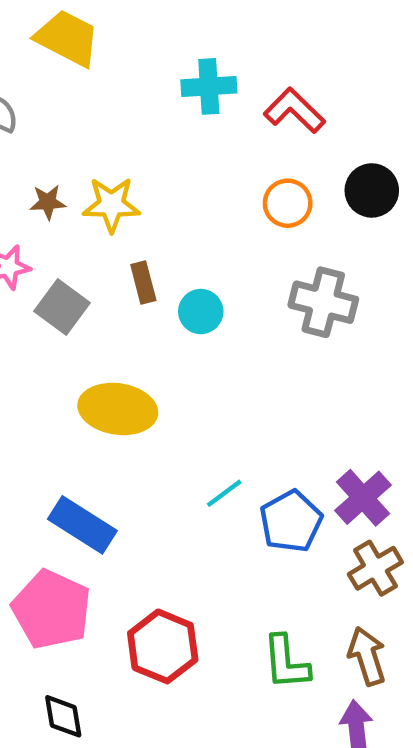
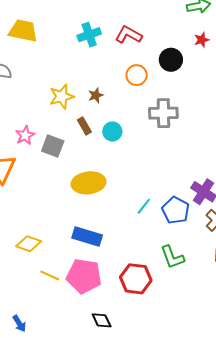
brown star: (48, 202) -> (96, 95), moved
green L-shape: (286, 662) -> (172, 257), moved

